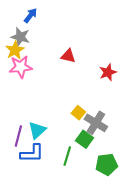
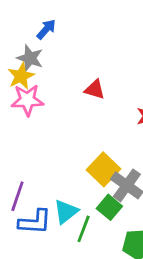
yellow square: (78, 113) -> (104, 169), size x1.6
cyan triangle: (37, 130) -> (66, 212), moved

